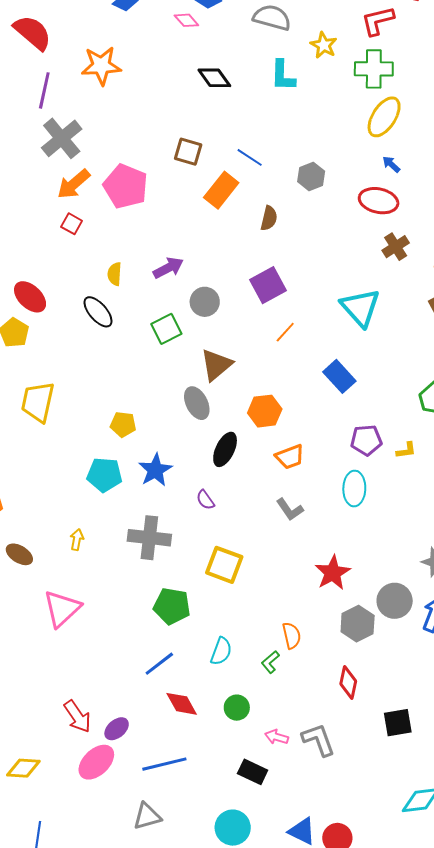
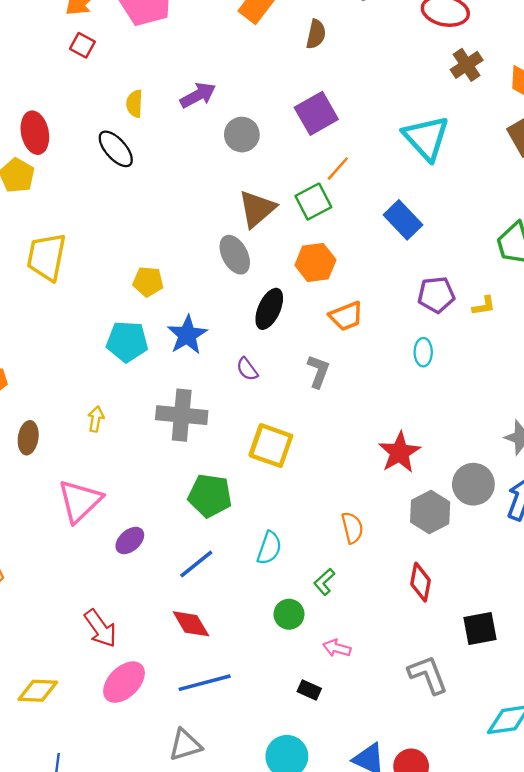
red ellipse: (30, 297) -> (35, 133), turned 36
green square: (166, 329) -> (313, 202), moved
cyan ellipse: (354, 489) -> (423, 352), size x0.7
gray L-shape: (290, 509) -> (318, 371), moved, turned -124
brown ellipse: (19, 554) -> (28, 438), turned 68
green L-shape: (270, 662) -> (324, 582), moved
red diamond: (182, 704) -> (191, 624), moved
purple ellipse: (117, 729) -> (130, 541), moved
gray L-shape: (318, 740) -> (428, 675), moved
black rectangle: (253, 772) -> (309, 690), size x0.7

